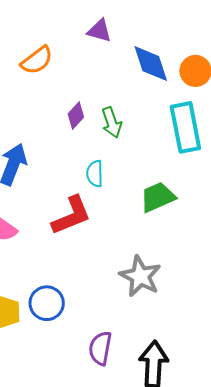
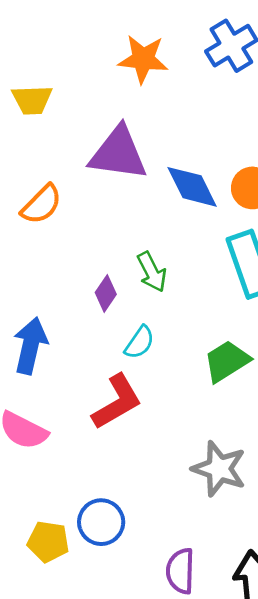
purple triangle: (99, 31) -> (118, 153), size x1.8
purple diamond: (76, 116) -> (106, 293), moved
cyan semicircle: (95, 174) -> (140, 342), turned -136

